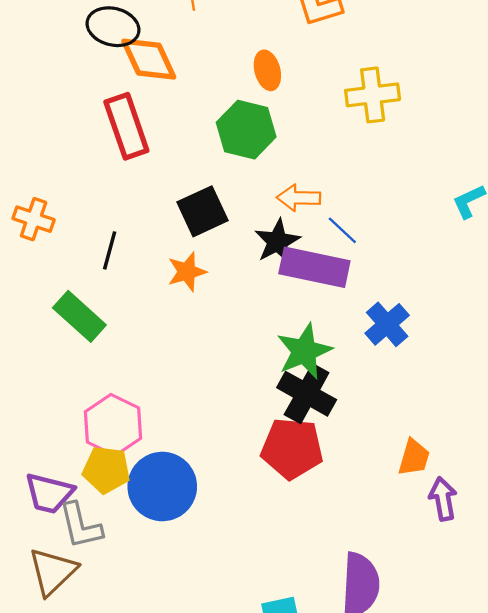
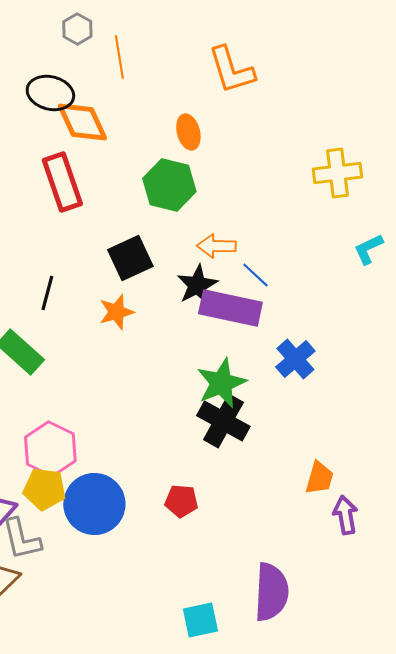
yellow cross: (373, 95) -> (337, 173), moved
red pentagon: (292, 448) -> (181, 501), moved, size x0.6

